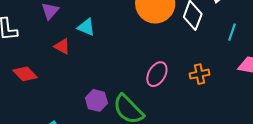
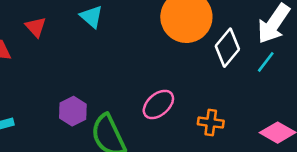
cyan line: (232, 32) -> (266, 62), moved
red triangle: (62, 46) -> (36, 27), moved

